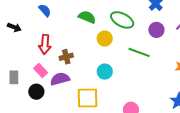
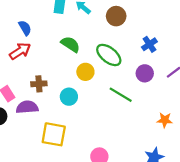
red arrow: (45, 44) -> (20, 51), moved, turned -138
cyan circle: (105, 72) -> (69, 97), moved

